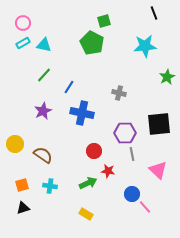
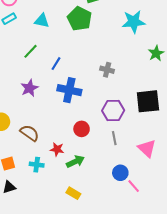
cyan triangle: (44, 45) -> (42, 21), moved
gray line: (132, 154) -> (114, 138), moved
red star: (108, 171) -> (57, 149), moved

